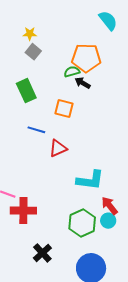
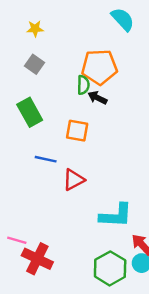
yellow star: (30, 34) -> (35, 29), moved
green semicircle: (72, 72) -> (83, 85), turned 112
red cross: (23, 211) -> (37, 259), turned 30

